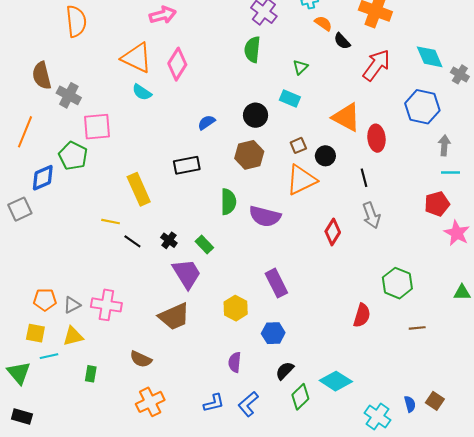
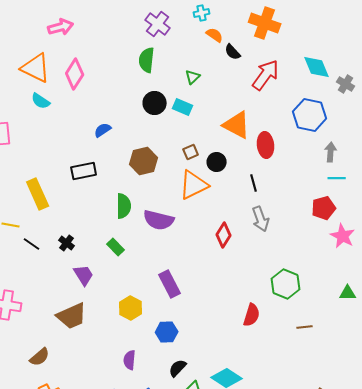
black circle: (256, 115) -> (155, 103), moved
green rectangle: (204, 244) -> (116, 247), moved
purple trapezoid: (187, 274) -> (84, 275), size x0.7
brown semicircle: (141, 359) -> (40, 357), turned -65

